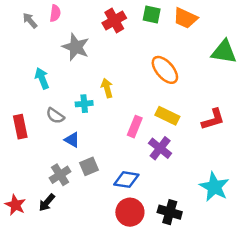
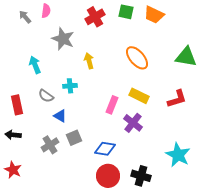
green triangle: (224, 52) -> (186, 57), moved
yellow arrow: (107, 88) -> (89, 61), moved
black arrow: (47, 202) -> (13, 135), moved, turned 56

